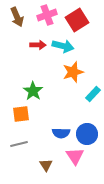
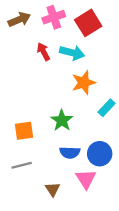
brown arrow: (17, 17) -> (19, 19), turned -90
red arrow: (38, 45) -> (43, 52), turned -119
green star: (33, 91) -> (62, 120), moved

